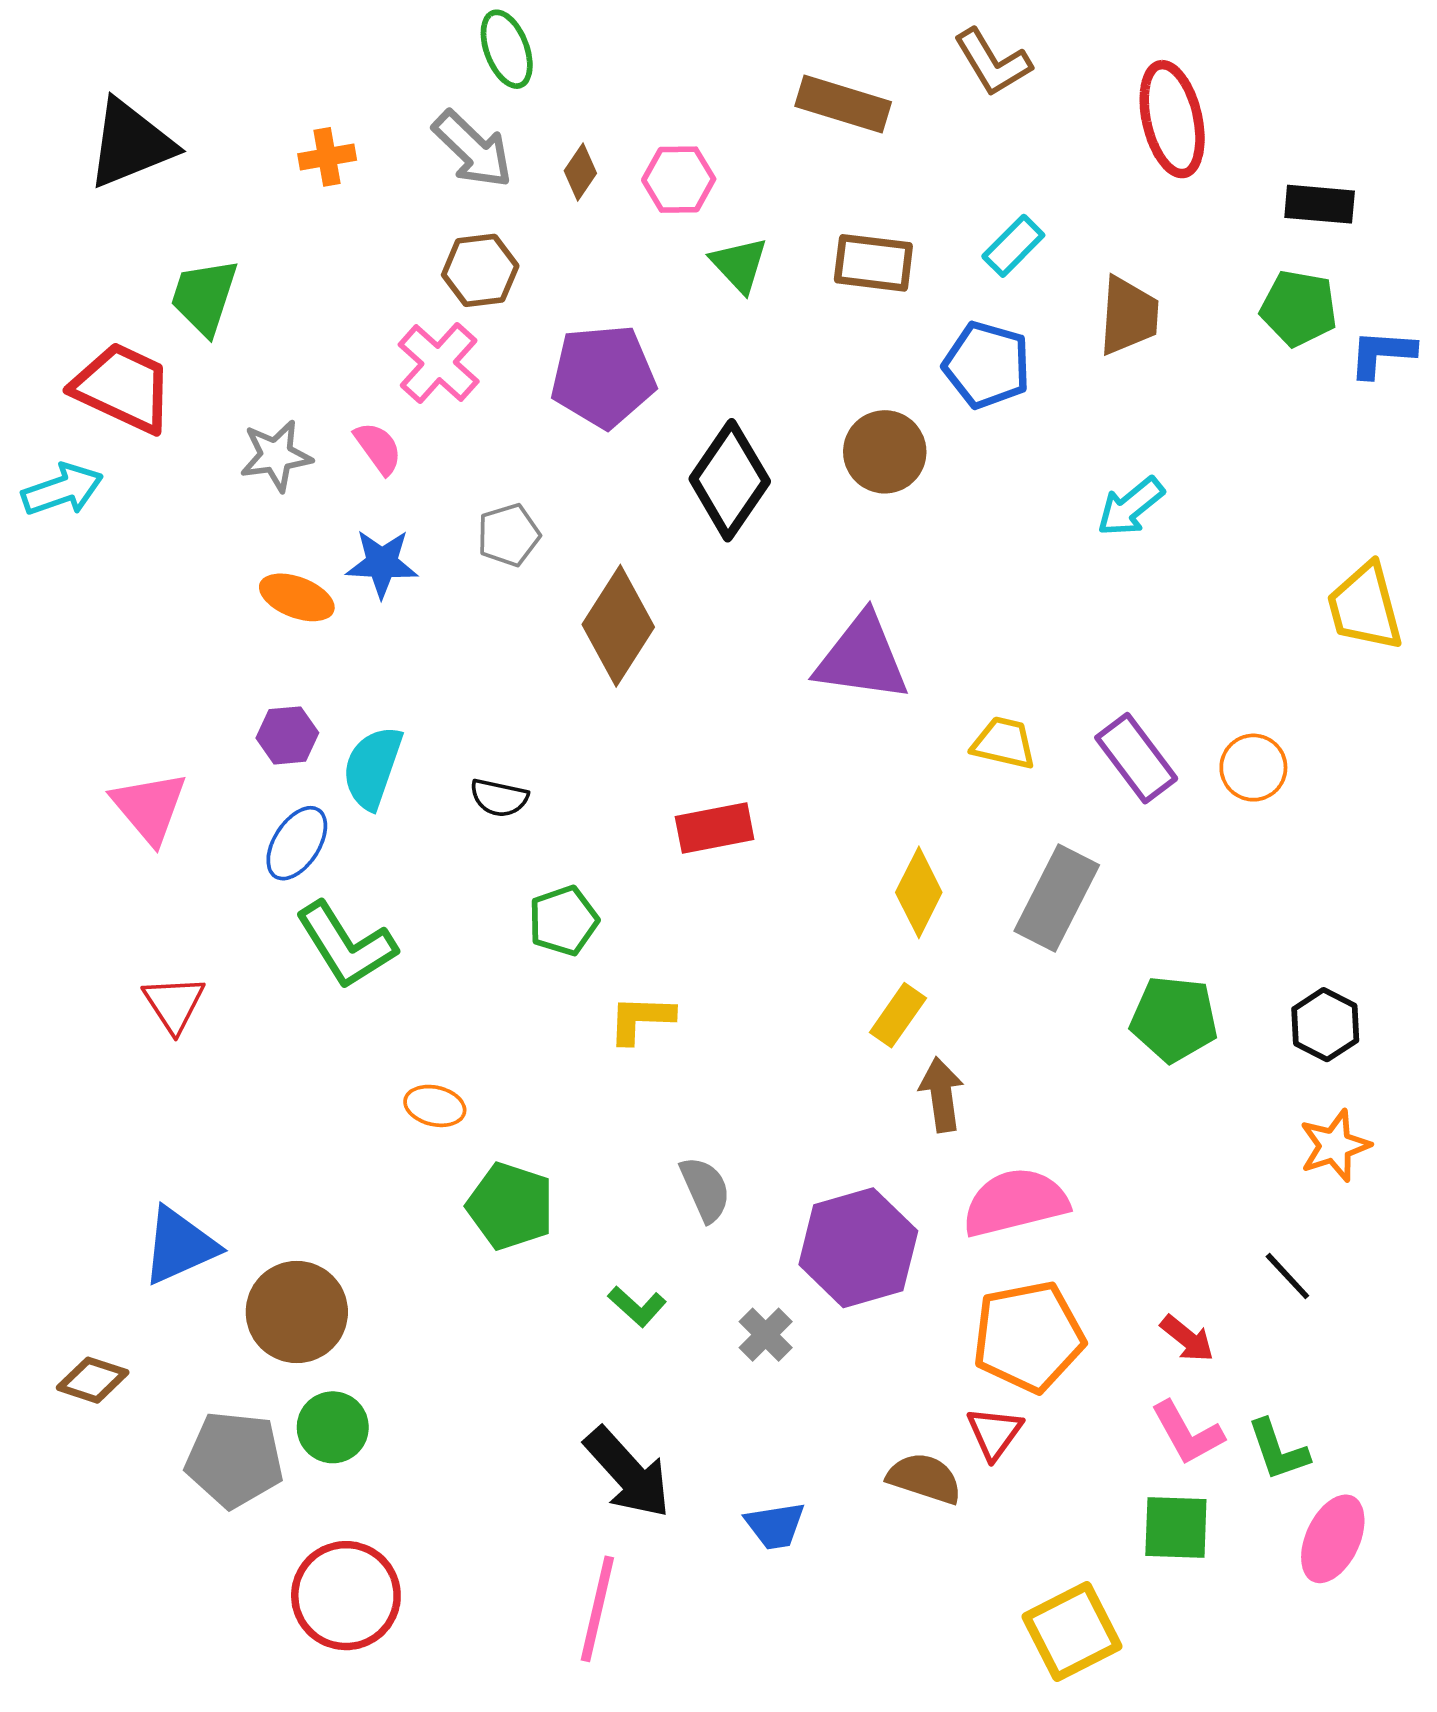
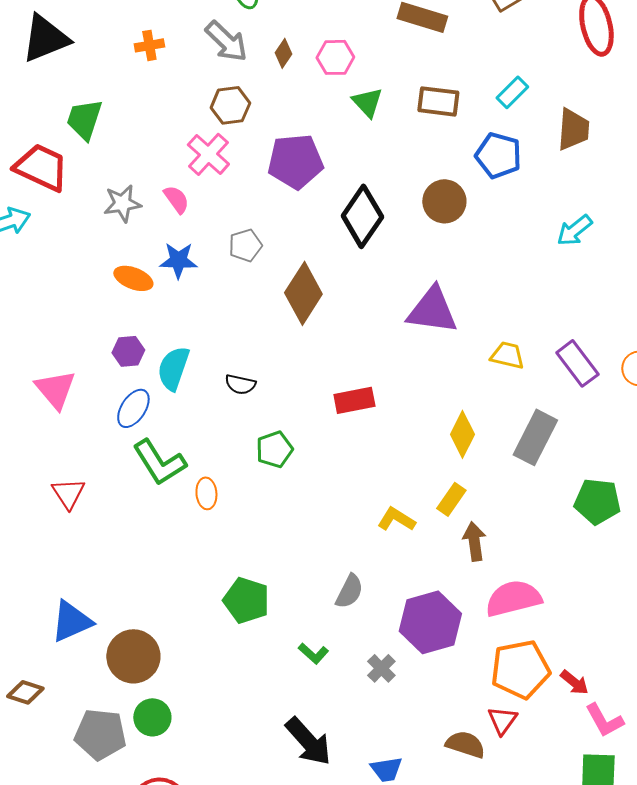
yellow L-shape: (641, 1019) -> (396, 519), moved, turned 30
orange ellipse: (435, 1106) -> (206, 493), moved, turned 72
gray semicircle: (705, 1189) -> (349, 591), turned 51
red arrow: (1187, 1338) -> (574, 682), moved

